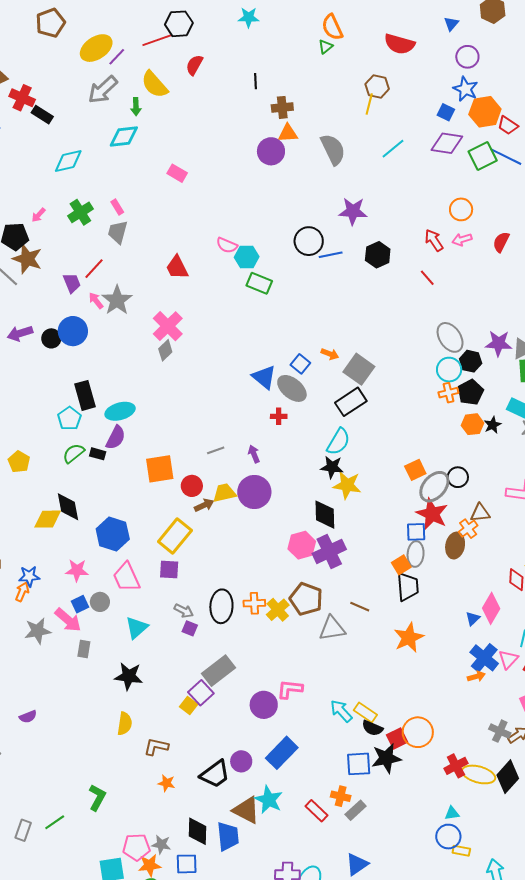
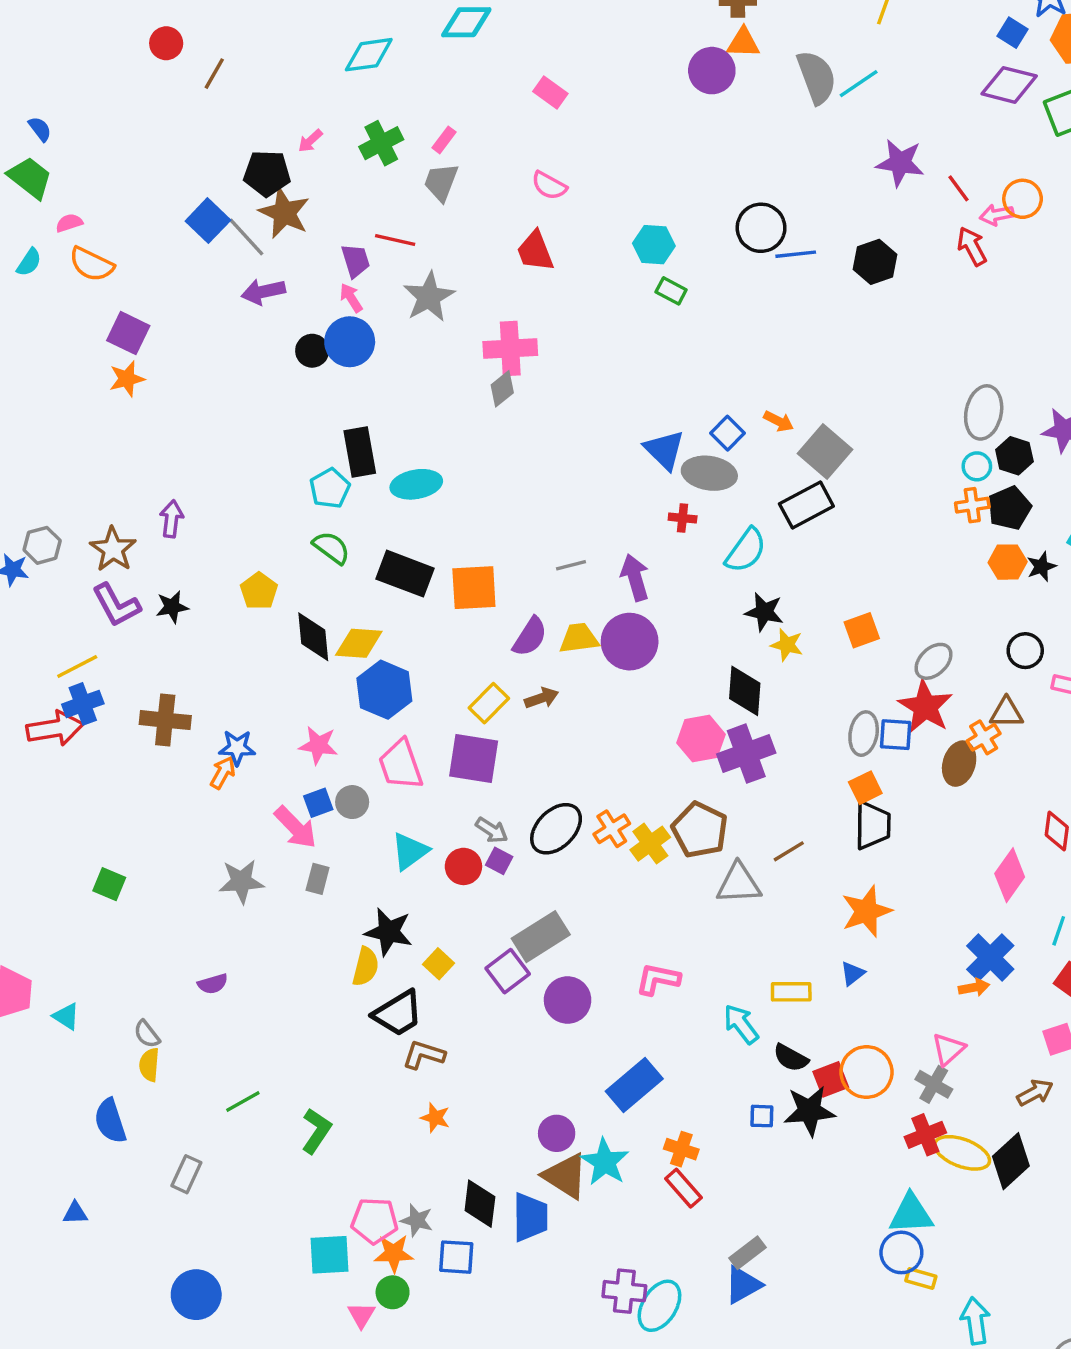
cyan line: (393, 149) -> (859, 84), moved
pink rectangle: (117, 207) -> (444, 140), turned 63
purple star: (353, 211) -> (900, 163), moved
pink arrow: (462, 239) -> (997, 215), moved
pink semicircle: (227, 245) -> (549, 186), moved
red line: (94, 269) -> (395, 240), turned 55
red line: (427, 278) -> (959, 188), moved
green rectangle: (259, 283) -> (671, 291), size x0.7
pink arrow: (96, 301) -> (351, 298), moved
pink cross: (168, 326) -> (510, 348), turned 36
purple arrow: (20, 333) -> (263, 292), moved
gray ellipse: (450, 337) -> (984, 412), turned 40
cyan circle: (449, 370) -> (977, 466), size x0.7
gray ellipse: (292, 388) -> (709, 473), turned -36
purple semicircle: (116, 438) -> (530, 637), moved
cyan semicircle: (338, 442) -> (746, 550), moved
green semicircle: (74, 453) -> (331, 548), turned 70
black rectangle: (98, 454) -> (405, 574), moved, size x2.0
purple arrow: (254, 454) -> (635, 577), size x1.5
yellow pentagon: (19, 462) -> (259, 591), moved
orange square: (415, 470) -> (862, 630), moved
black circle: (458, 477) -> (1025, 651), moved
yellow star: (347, 485) -> (787, 645), size x0.7
red circle: (192, 486) -> (463, 866), moved
gray ellipse: (434, 487) -> (934, 661), size x0.7
brown arrow: (204, 505) -> (542, 698), moved
yellow diamond: (48, 519) -> (359, 643), moved
yellow rectangle: (175, 536) -> (489, 703), size x0.7
gray ellipse: (416, 554) -> (864, 734), moved
purple square: (169, 570) -> (474, 758), size x1.5
orange cross: (254, 603) -> (612, 829), turned -35
black ellipse: (221, 606) -> (556, 829), turned 36
brown line: (360, 607) -> (789, 851), turned -60
blue triangle: (473, 619) -> (853, 973), moved
gray star: (38, 631) -> (241, 881), moved
pink triangle: (508, 659) -> (948, 1049), moved
purple circle: (264, 705) -> (568, 1000), moved
yellow square: (189, 706) -> (438, 964), moved
yellow rectangle: (365, 712) -> (791, 992), moved, turned -40
yellow semicircle: (125, 724) -> (366, 967), moved
gray cross: (500, 731) -> (934, 1084), moved
purple circle: (241, 761) -> (557, 1133), moved
blue square: (359, 764) -> (762, 1116), size x0.6
black trapezoid: (215, 774) -> (398, 1013), moved
orange cross: (341, 796) -> (681, 1149), moved
gray rectangle: (356, 810) -> (747, 1253), moved
cyan triangle: (452, 813) -> (911, 1214), size x1.8
green line: (55, 822) -> (243, 1101), moved

